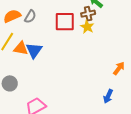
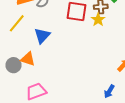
orange triangle: (21, 48) -> (28, 59), moved

